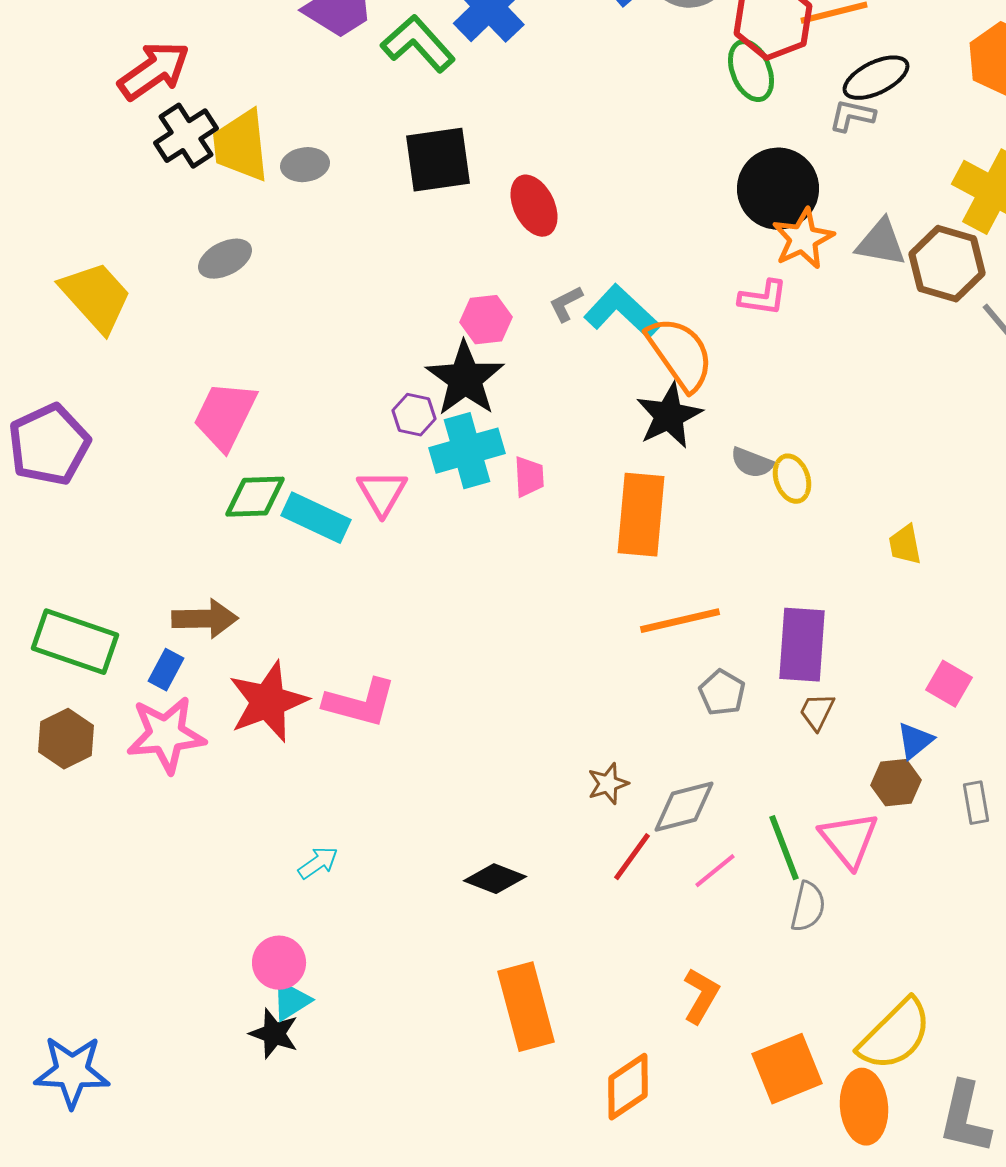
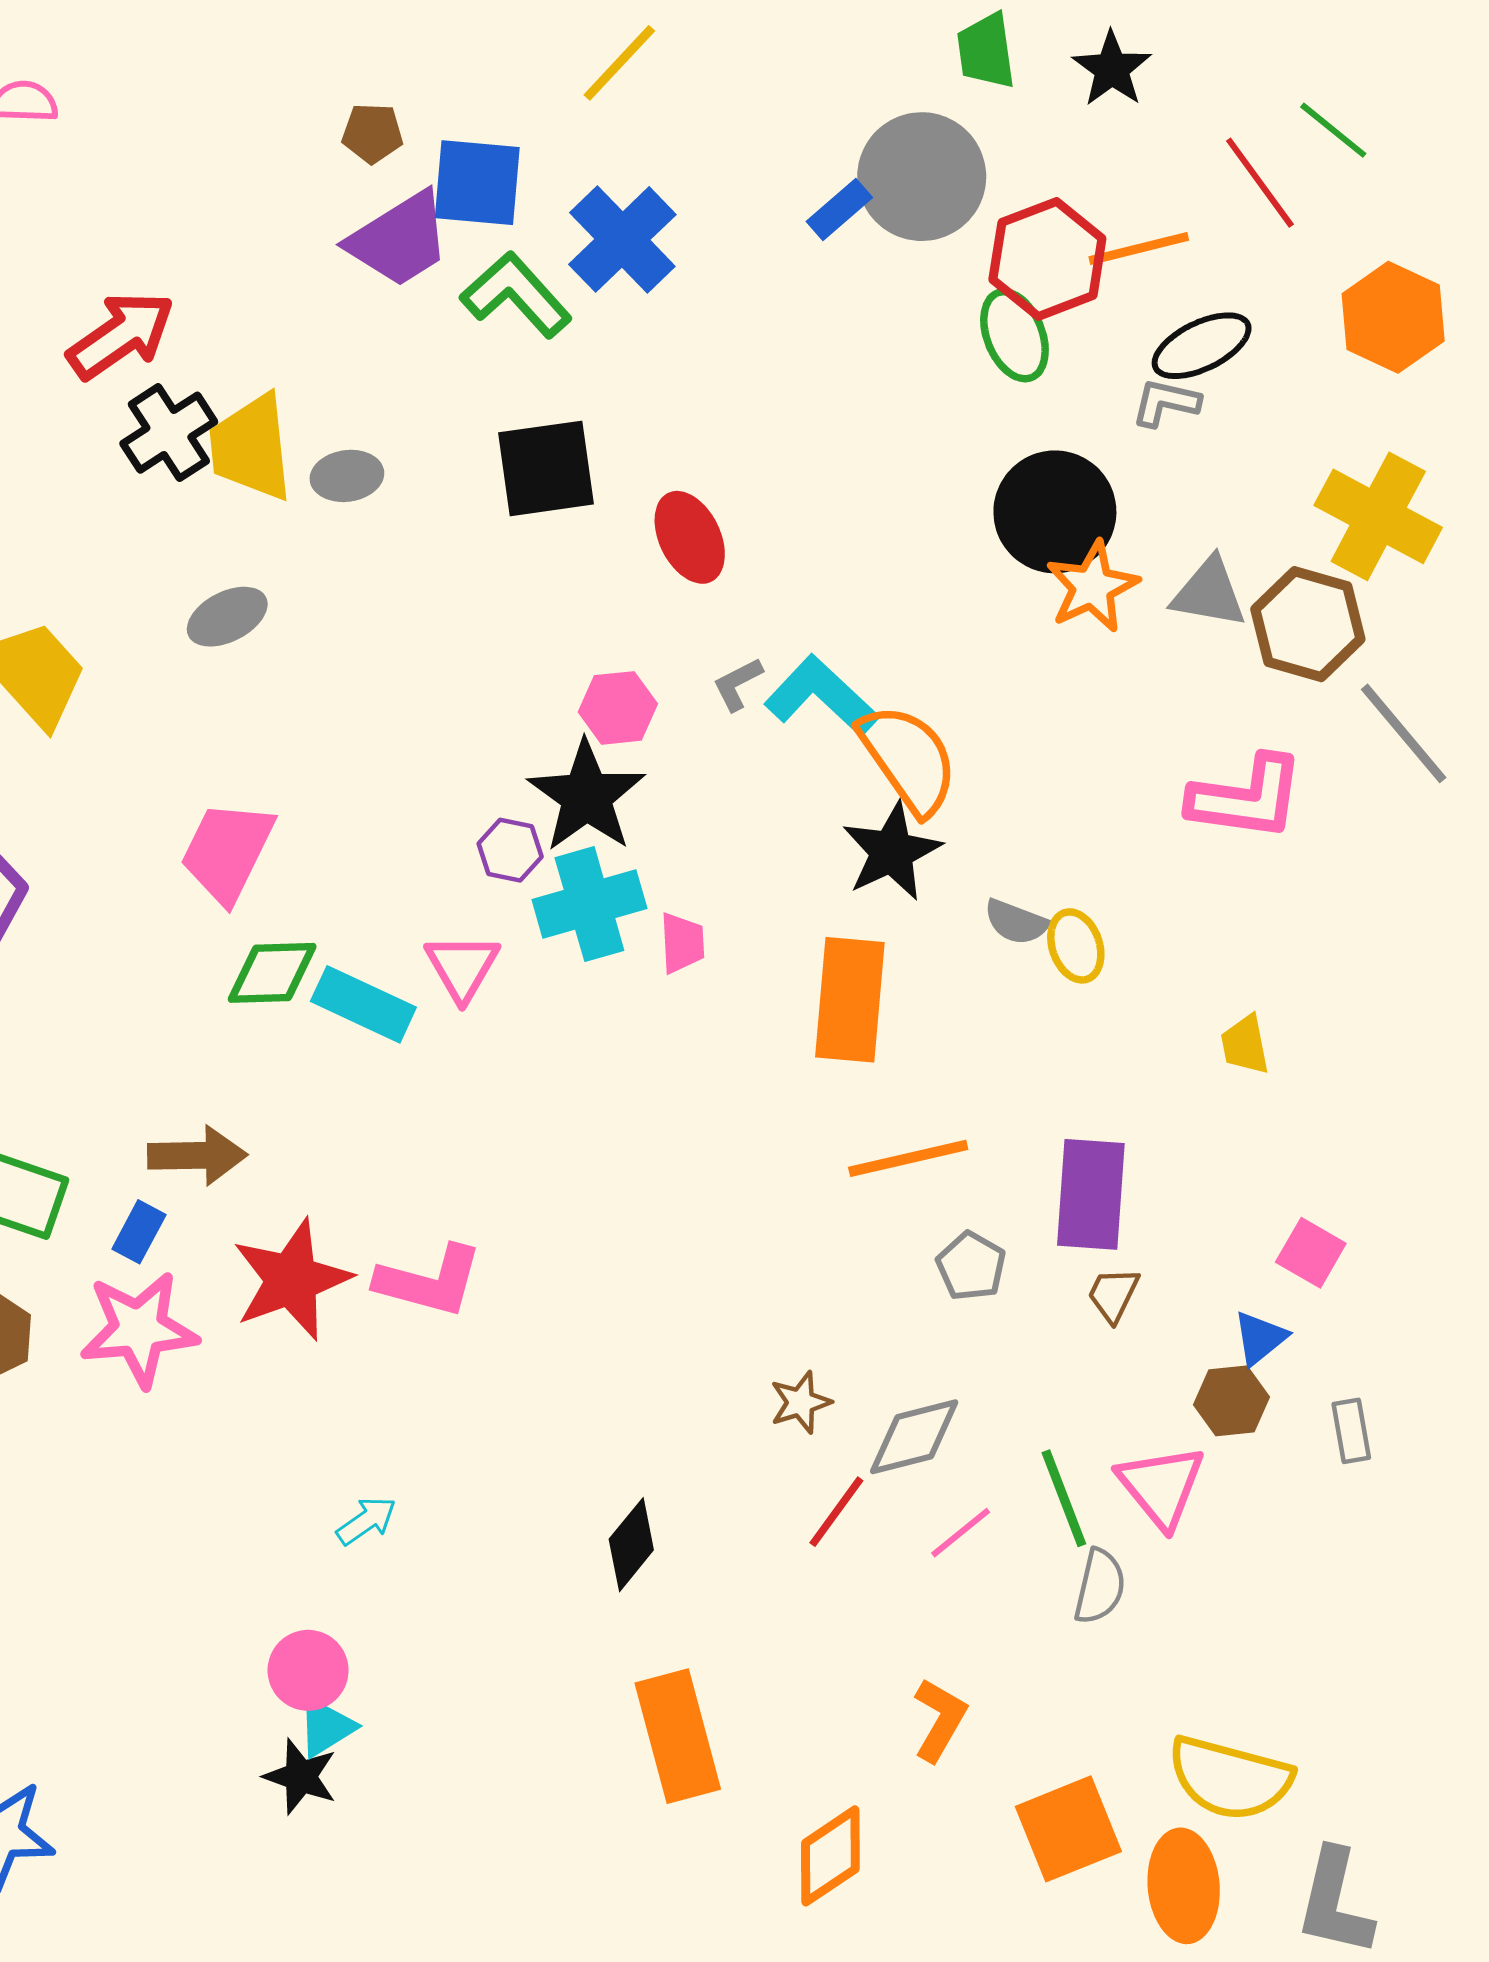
pink L-shape: (763, 298) -> (1246, 798), moved, size x1.6
black diamond: (495, 879) -> (631, 1545), turned -72
yellow semicircle: (895, 1035) -> (1230, 1778), turned 60

